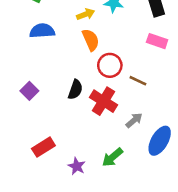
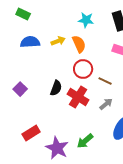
yellow arrow: (86, 14) -> (58, 41), moved
orange semicircle: (91, 40) -> (79, 44), moved
gray arrow: (134, 120) -> (106, 104), moved
purple star: (77, 166) -> (57, 148), size x1.6

